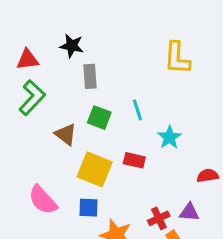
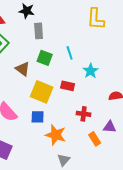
purple triangle: (189, 212) -> (110, 127), moved
red cross: (159, 218) -> (84, 114), moved, turned 32

